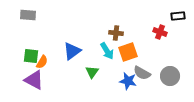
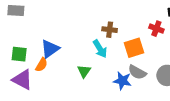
blue triangle: (72, 51) -> (50, 49), moved
orange square: (128, 52) -> (134, 48), moved
orange semicircle: (42, 62) -> (41, 65), moved

